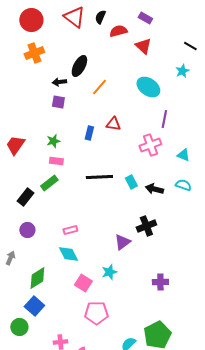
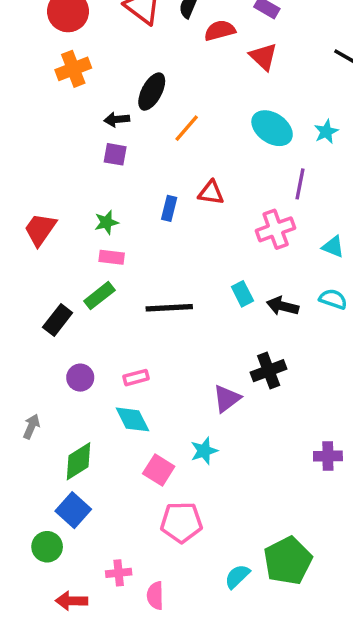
cyan star: (182, 71) -> (326, 132), moved
black line: (99, 177) -> (169, 308), moved
purple circle: (27, 230) -> (80, 378), moved
purple cross: (160, 282) -> (328, 456), moved

